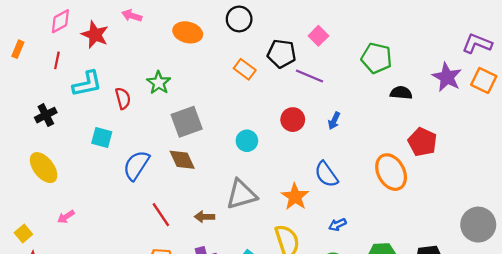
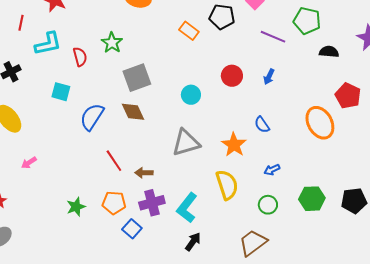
purple line: (309, 76) -> (273, 37), moved
blue semicircle: (326, 174) -> (262, 125), size x0.7
brown arrow: (204, 217) -> (144, 173), moved

